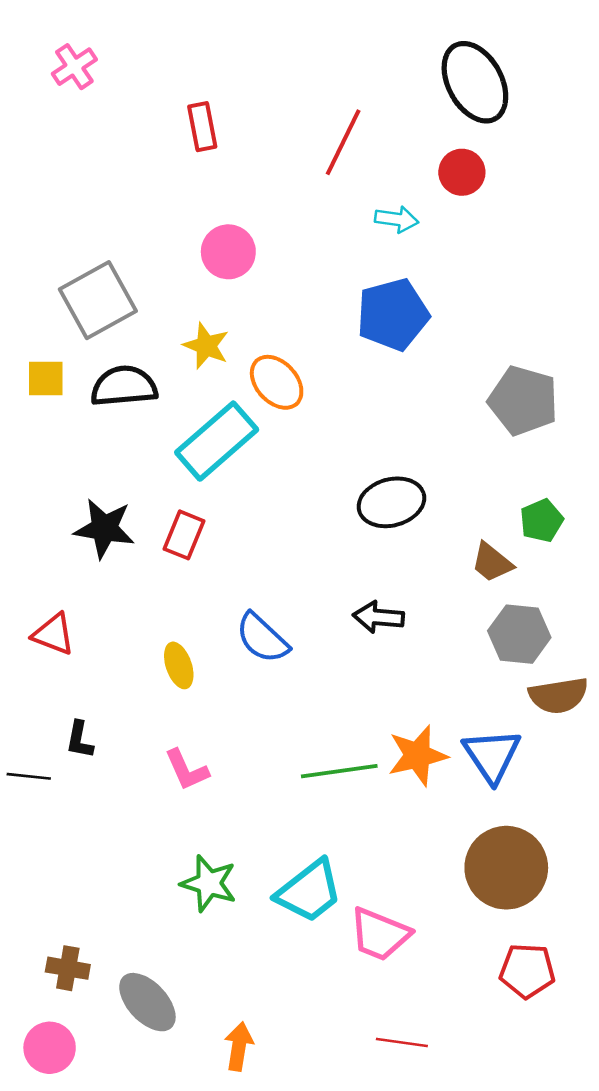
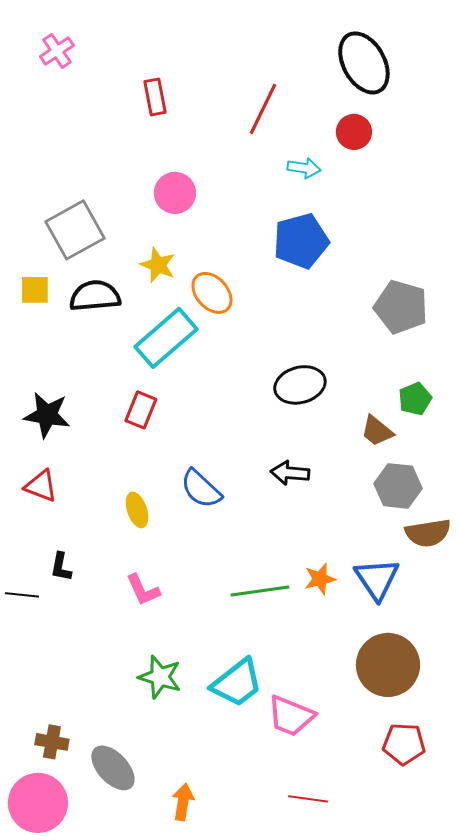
black star: (104, 528) -> (47, 415), moved
orange star: (418, 755) -> (320, 579), size x0.7
pink circle: (50, 1048) -> (38, 803), size x1.5

